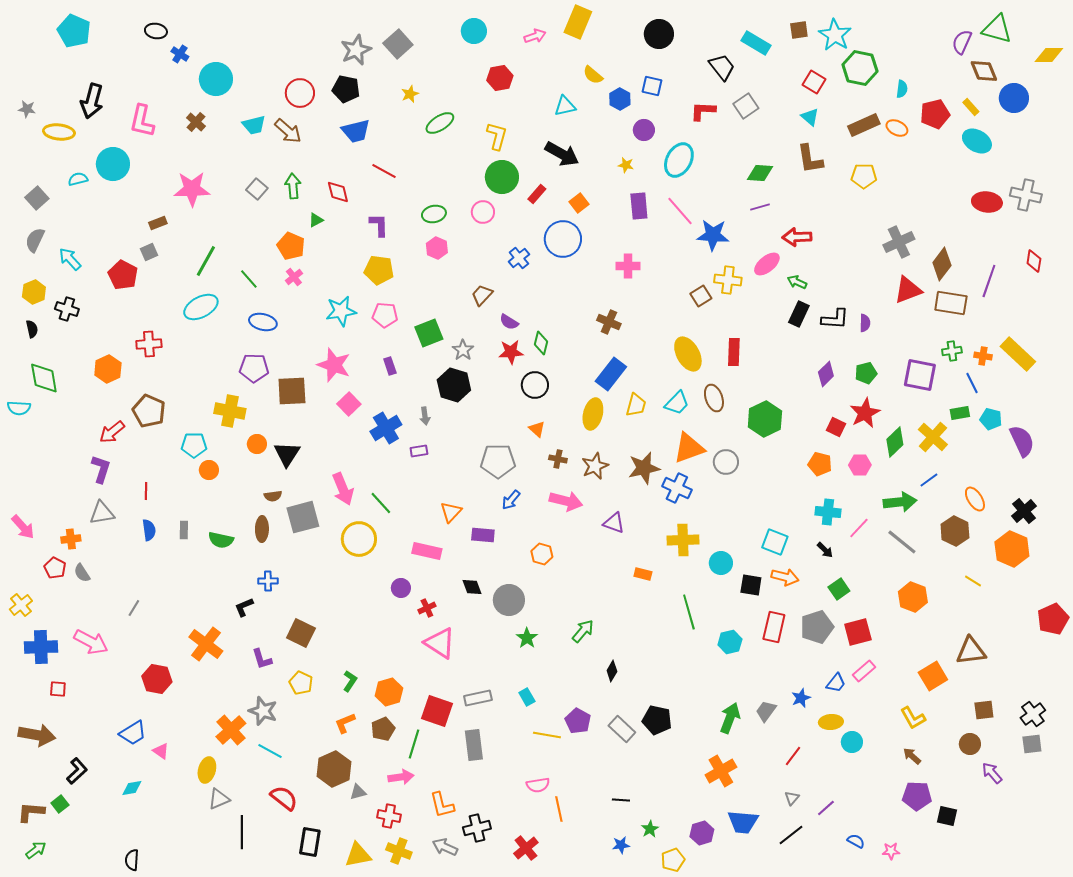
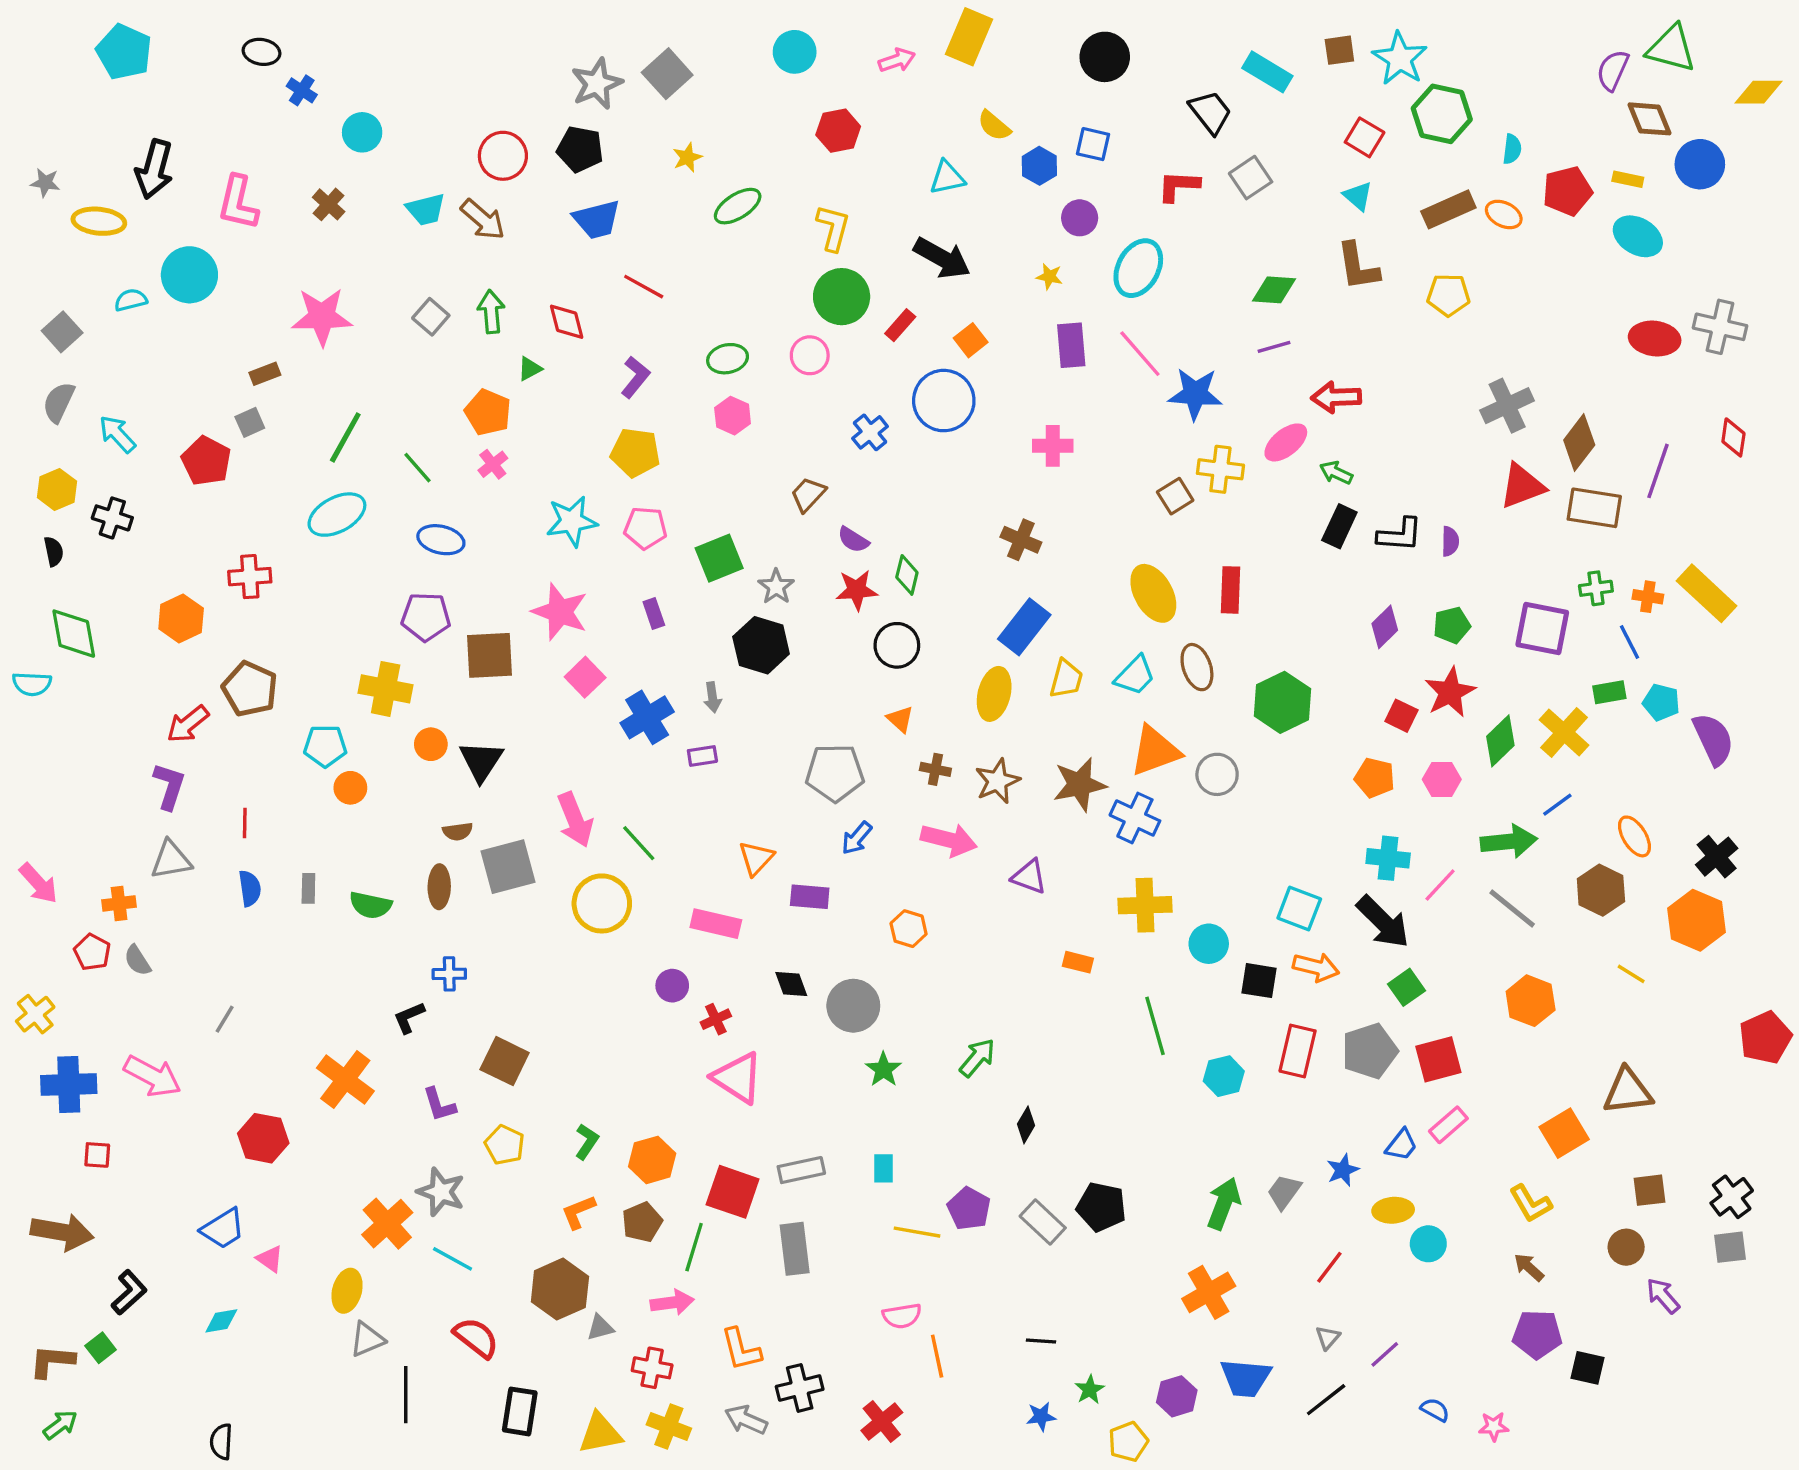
cyan circle: (216, 79) -> (362, 132), size x0.7
yellow rectangle: (971, 107) -> (1628, 179), turned -36
purple L-shape: (379, 225) -> (635, 377), turned 40
black arrow: (825, 550) -> (1383, 922), size x2.0
cyan rectangle: (527, 697) -> (883, 1168), turned 30

